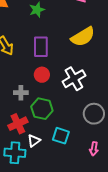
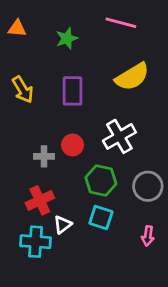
red circle: (42, 75) -> (73, 145), moved
green hexagon: (42, 109) -> (101, 181), moved

